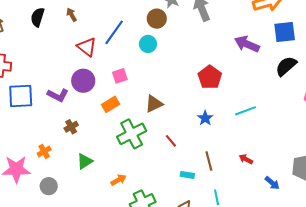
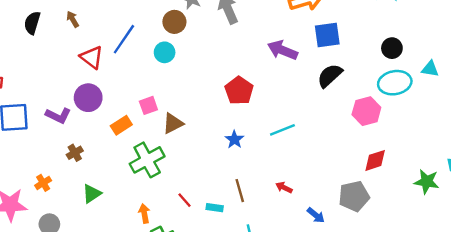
pink square: (120, 76) -> (148, 105), moved
red line: (171, 141) -> (184, 200), moved
orange arrow: (118, 180) -> (144, 213), moved, turned -70

